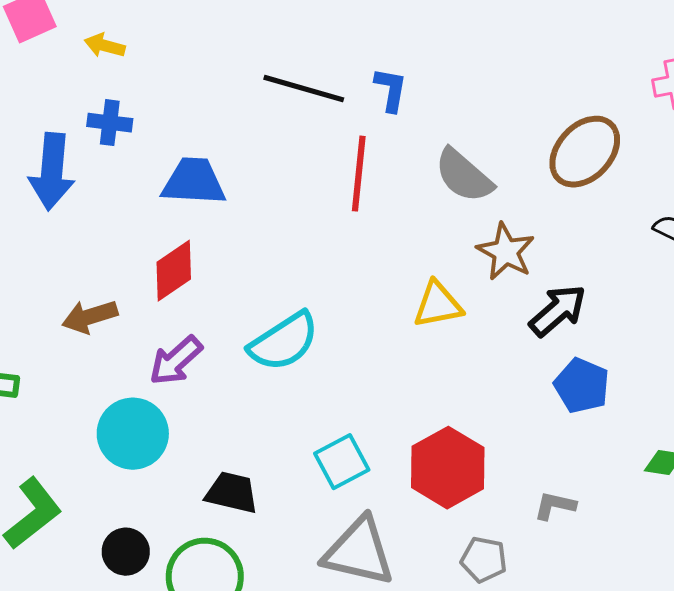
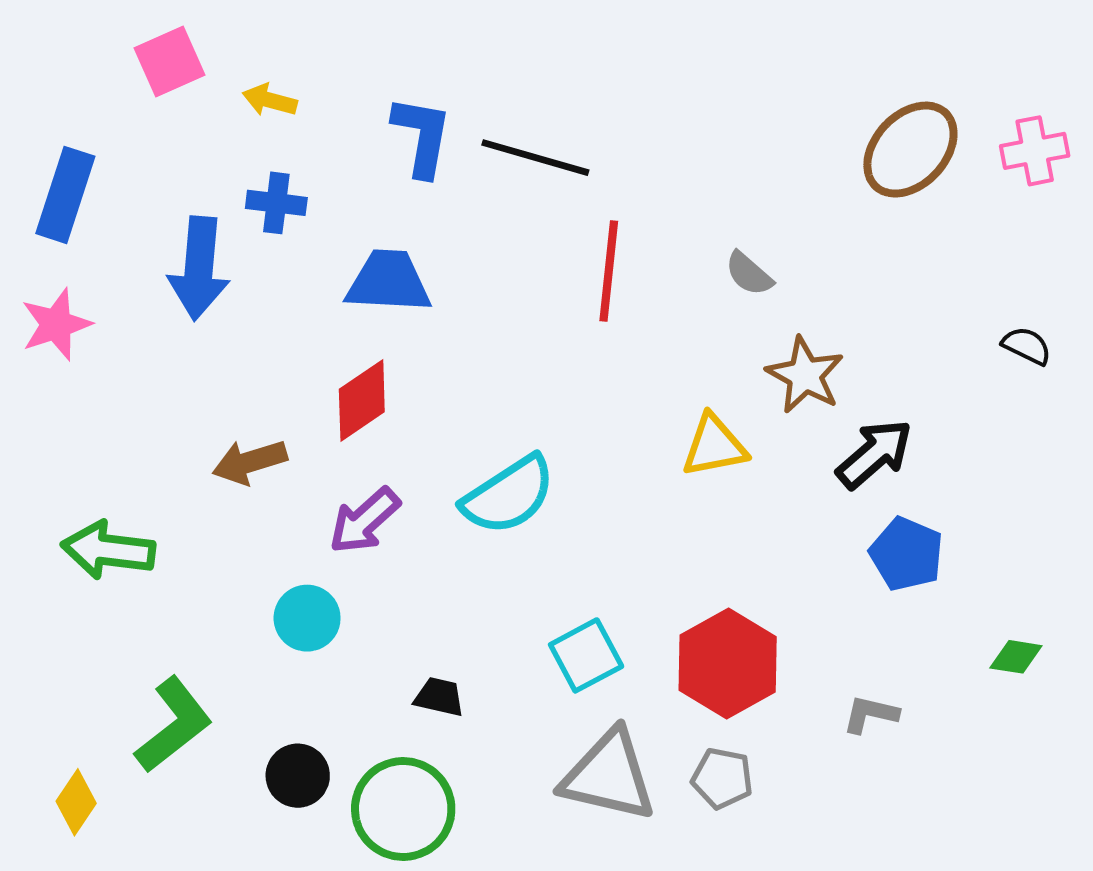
blue L-shape: (391, 90) -> (422, 136), moved, size x1.4
brown ellipse: (585, 152) -> (910, 150), moved
gray semicircle: (464, 176) -> (749, 274), size x0.6
cyan circle: (133, 434) -> (307, 618), size x0.7
black trapezoid: (232, 493) -> (439, 697), size x0.7
gray pentagon: (484, 560) -> (722, 778), moved

